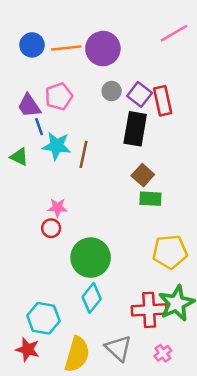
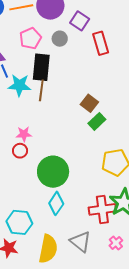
purple square: (140, 94) -> (80, 21), moved
pink pentagon: (59, 96) -> (30, 38), moved
black rectangle: (135, 129) -> (41, 67), moved
green rectangle: (150, 199) -> (97, 121), turned -42

